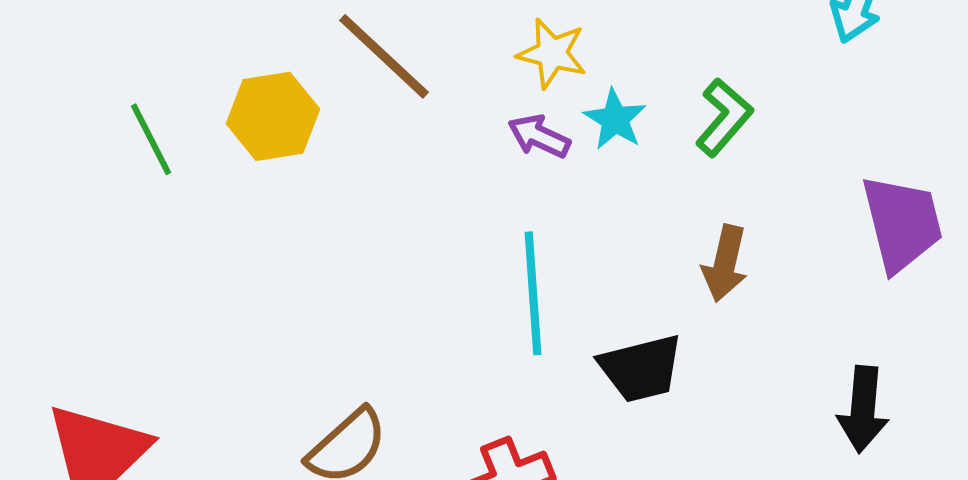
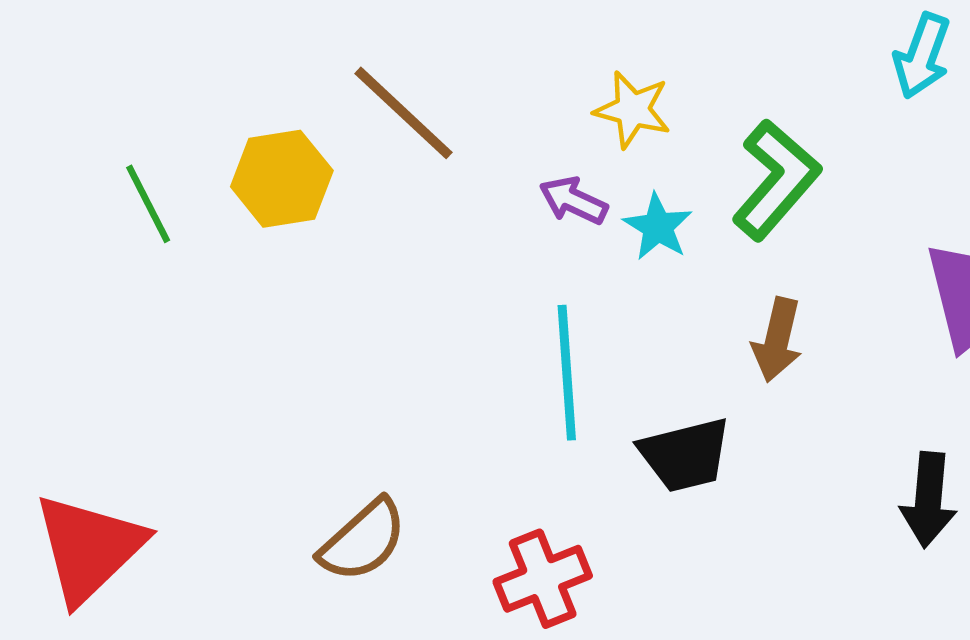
yellow star: (552, 53) -> (633, 110), moved
green L-shape: (724, 117) -> (776, 180), size x1.4
cyan star: (615, 119) -> (658, 227), moved

